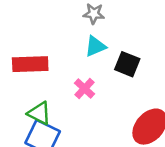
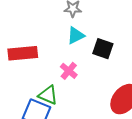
green triangle: (39, 113) -> (48, 95), moved

